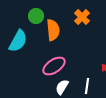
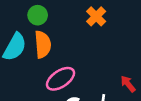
orange semicircle: (53, 30) -> (43, 44), moved

